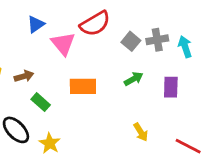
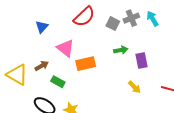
pink triangle: (63, 44) -> (65, 48), moved
green arrow: (134, 79) -> (121, 50), turned 32
purple rectangle: (171, 87) -> (142, 61), moved

